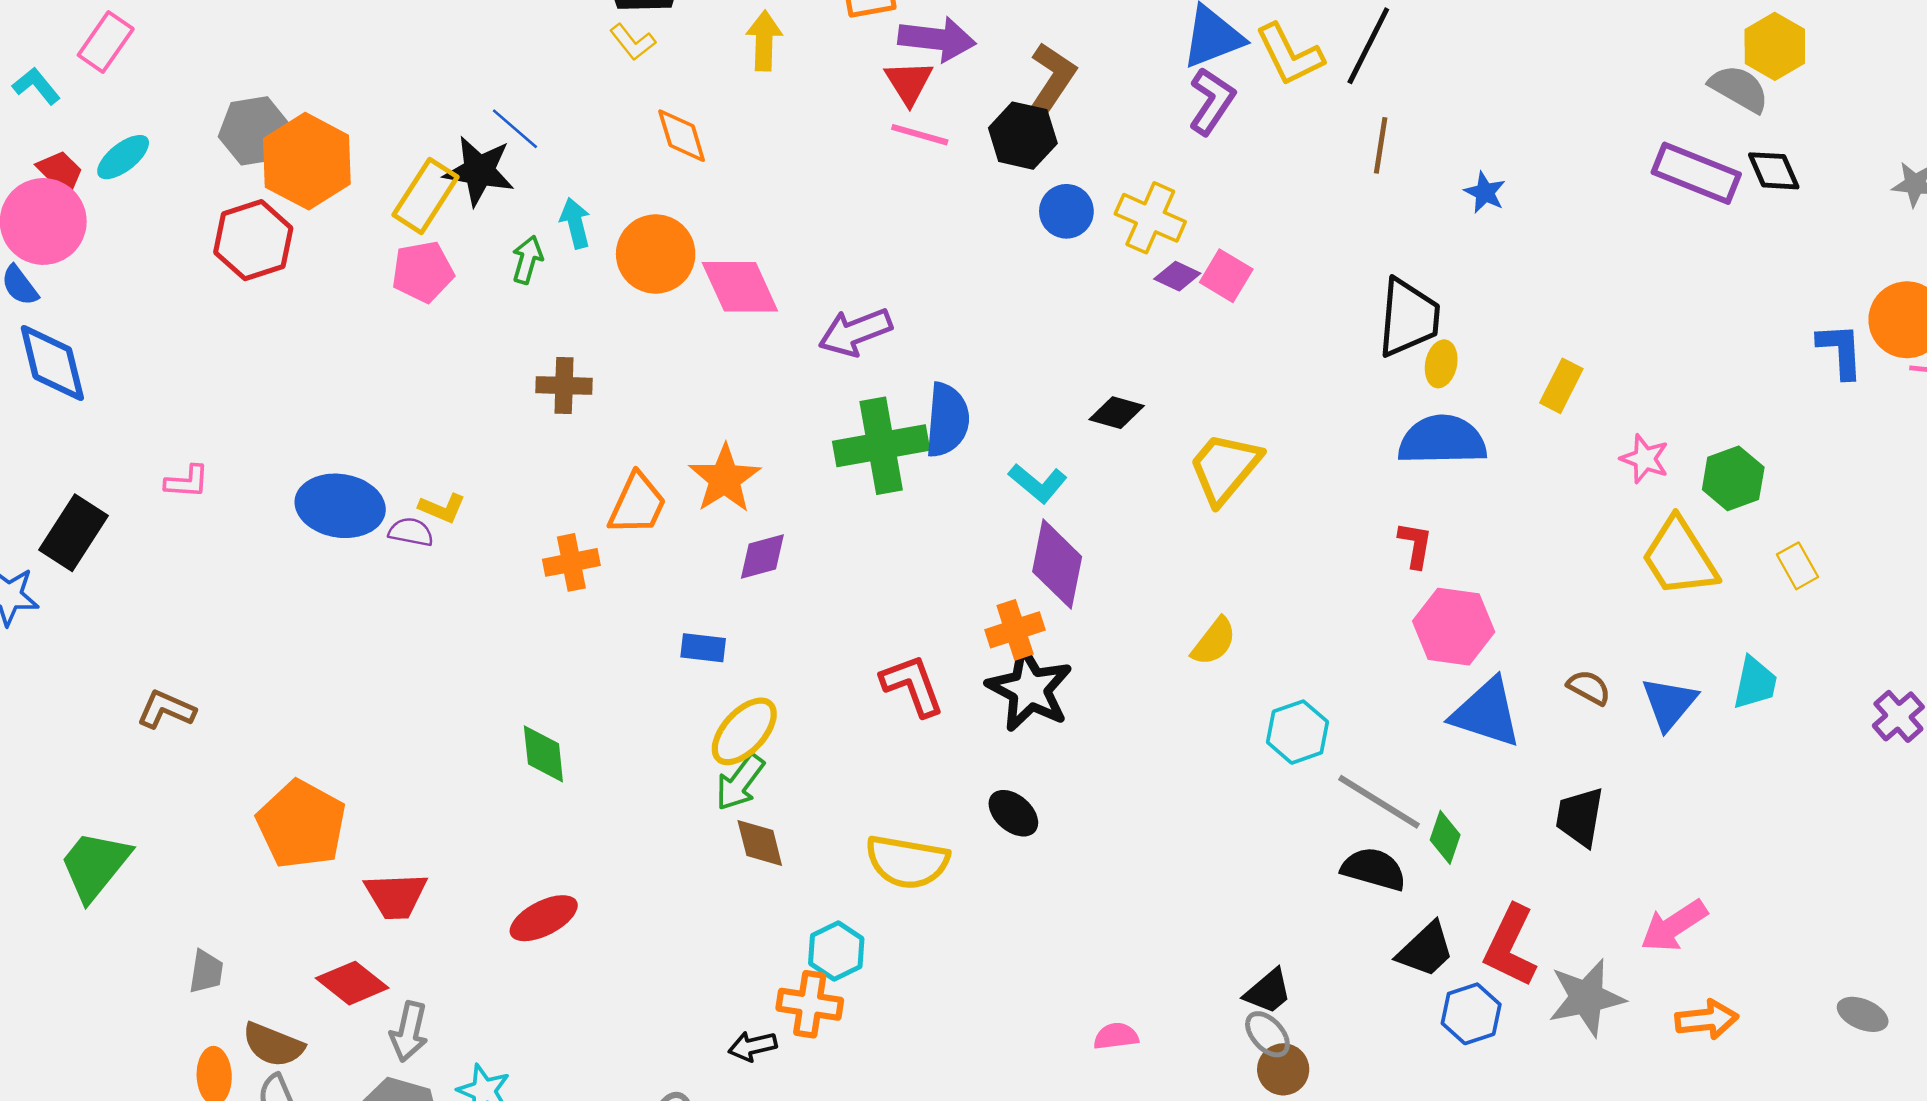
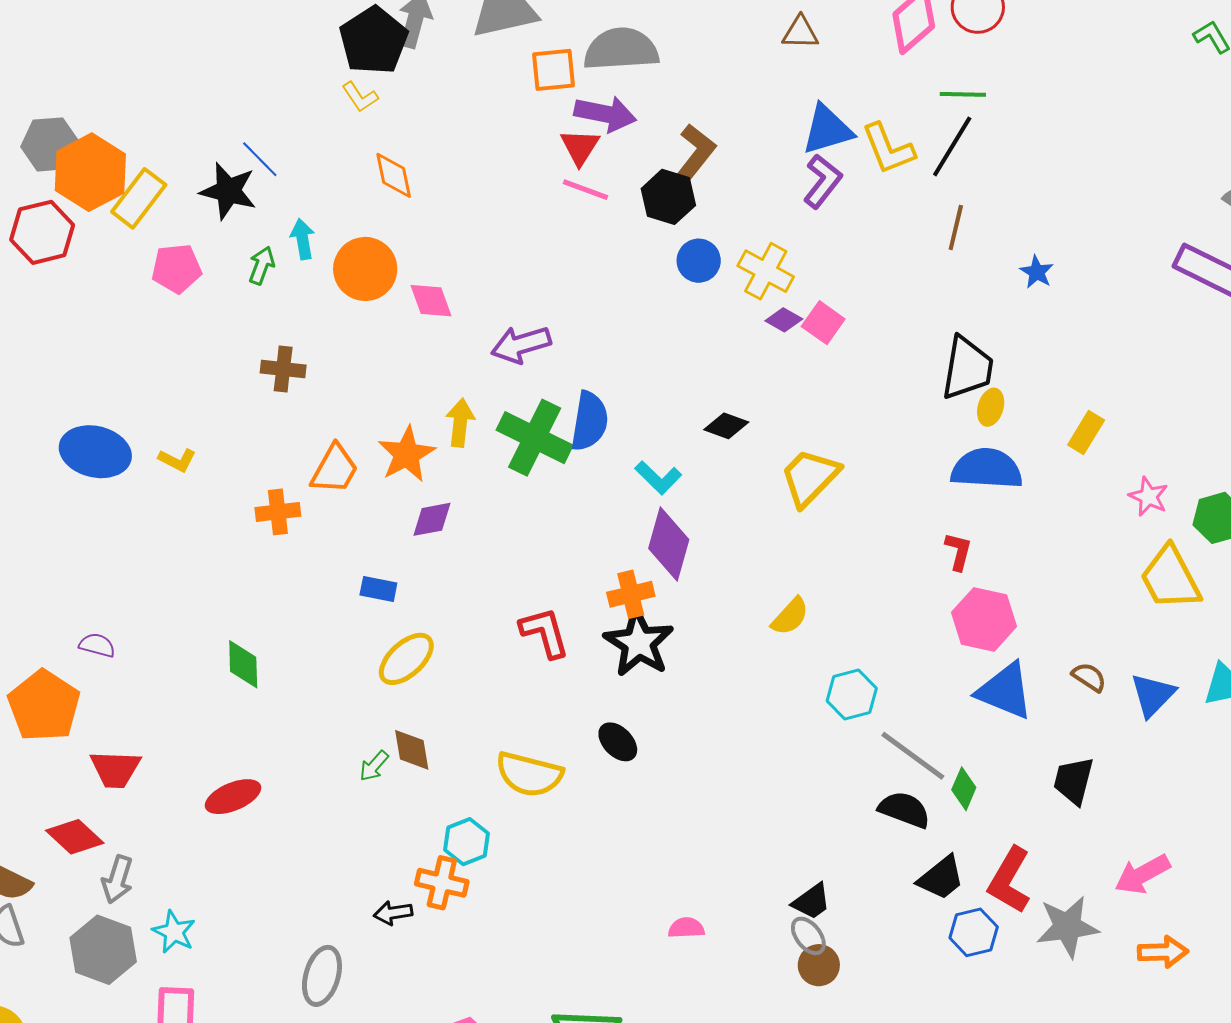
yellow arrow: (764, 41) -> (460, 423), moved
yellow rectangle: (425, 196) -> (139, 198), moved
pink diamond: (740, 287) -> (431, 301), size x0.7
green cross: (881, 446) -> (535, 438), turned 32
purple semicircle: (411, 532) -> (97, 645), moved
green arrow: (740, 782) -> (374, 766), moved, size x0.7

